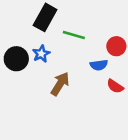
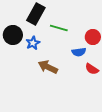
black circle: (16, 59) -> (13, 35), moved
brown arrow: (60, 84) -> (48, 67), turned -96

